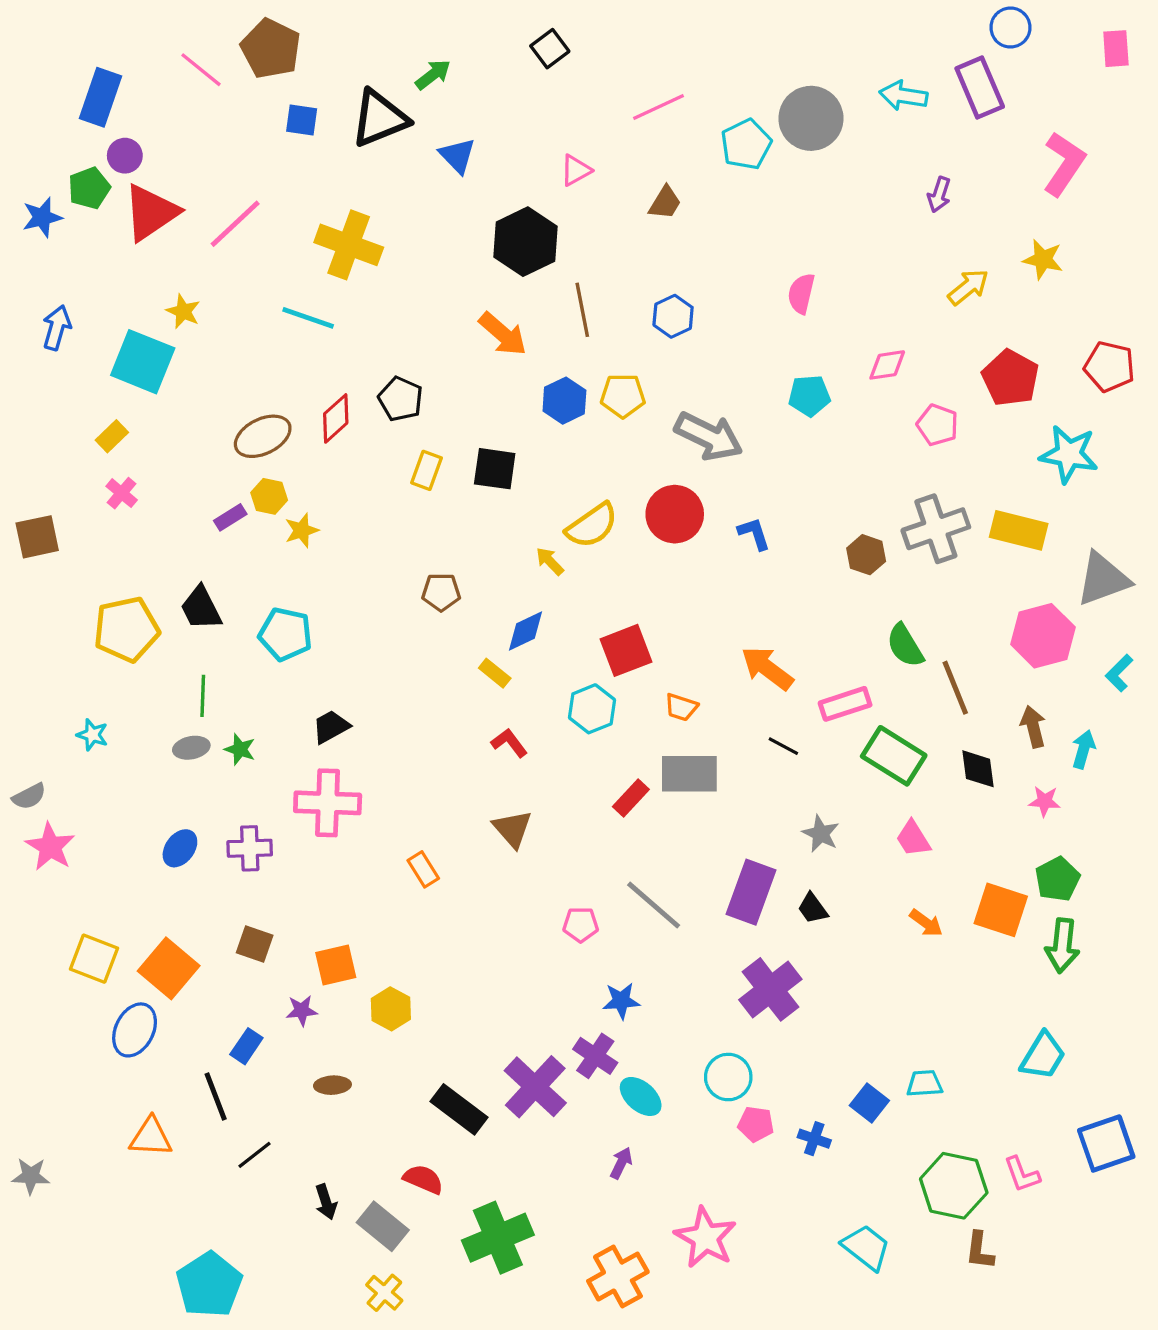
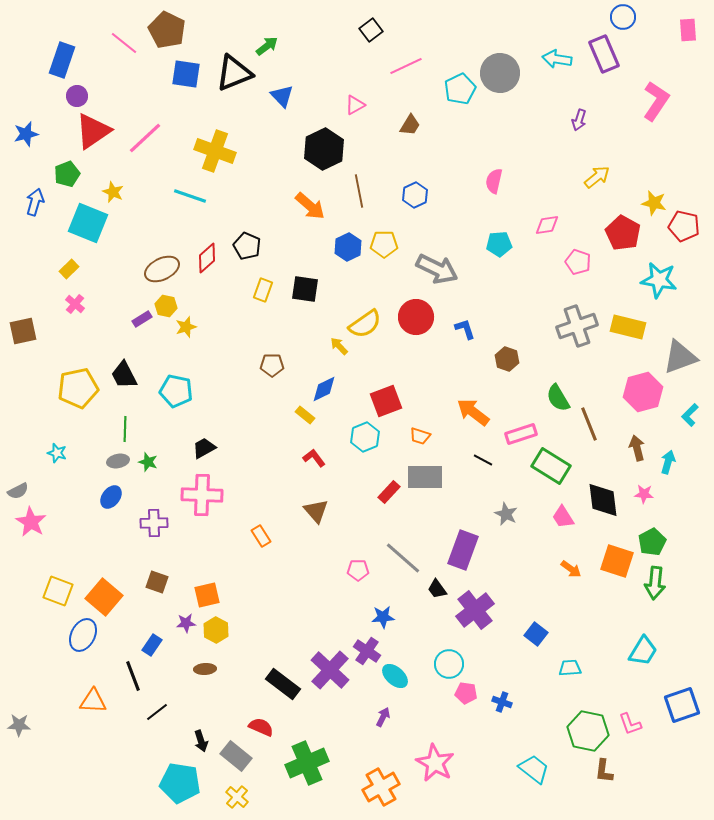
black square: (550, 49) -> (371, 30), moved
blue square: (302, 120) -> (186, 74), size x1.4
green pentagon: (89, 188) -> (67, 174), moved
yellow star: (1043, 259) -> (654, 203), moved
brown hexagon: (866, 555) -> (507, 359), moved
black diamond: (978, 769) -> (603, 500), moved, size x1.4
blue ellipse: (180, 848) -> (111, 497), moved
black trapezoid: (813, 908) -> (437, 589), moved
yellow hexagon: (391, 1009) -> (216, 630), moved
blue square: (869, 1103) -> (536, 634), moved
cyan pentagon: (209, 1285) -> (180, 783), moved, turned -30

